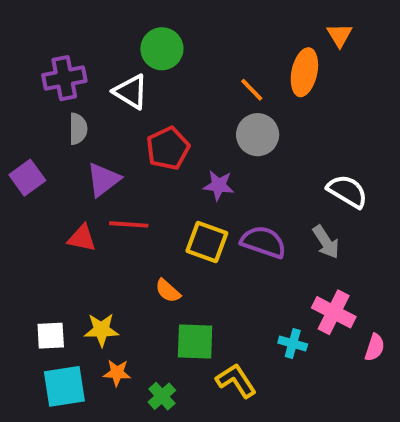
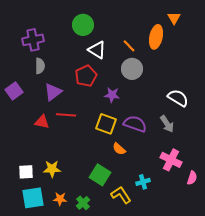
white triangle: (131, 92) -> (97, 50), moved
orange semicircle: (168, 291) -> (119, 149), moved
green square: (195, 342) -> (100, 175), turned 30
cyan cross: (293, 343) -> (143, 182), moved, turned -32
orange star: (117, 373) -> (60, 199), moved

